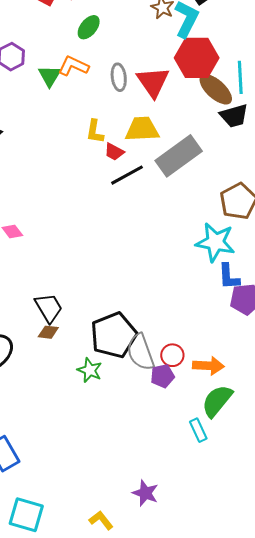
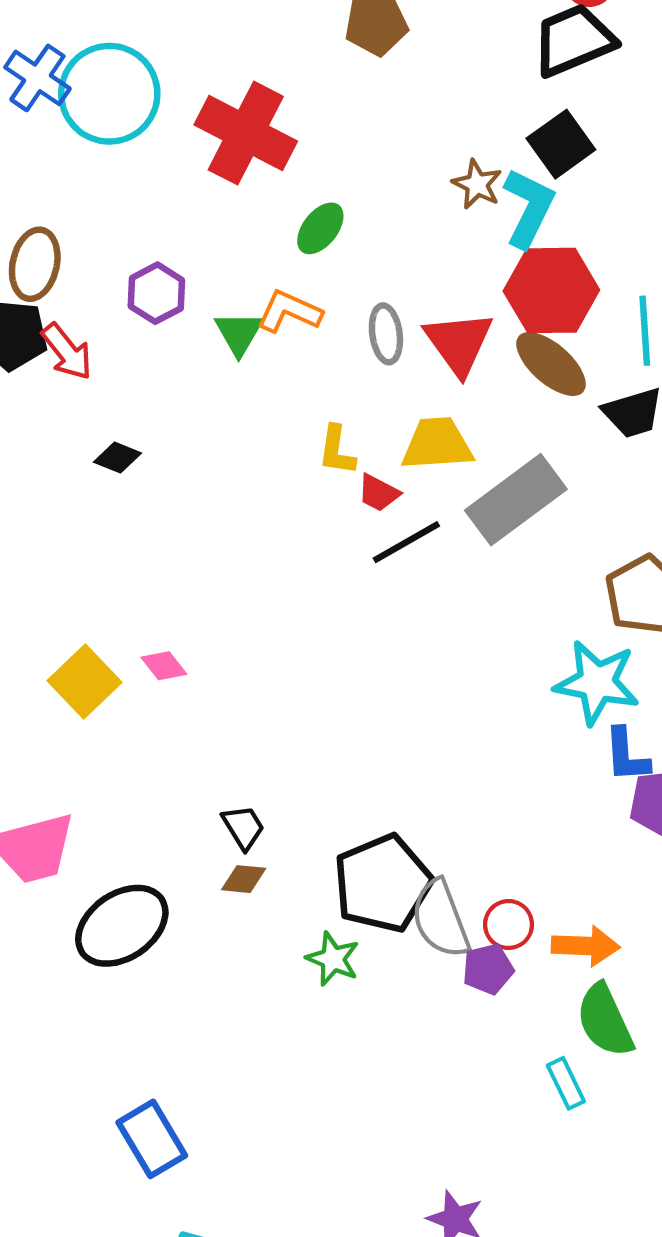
brown ellipse: (216, 89) -> (551, 364), moved
black trapezoid: (49, 308) -> (243, 827), size x0.7
green semicircle: (217, 401) -> (605, 1020), turned -63

